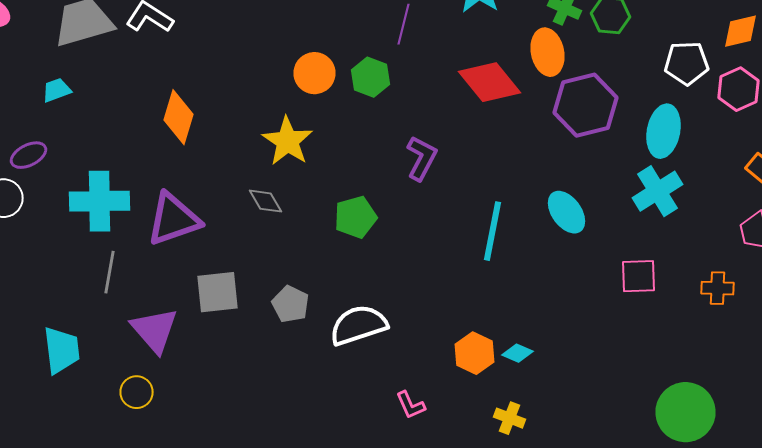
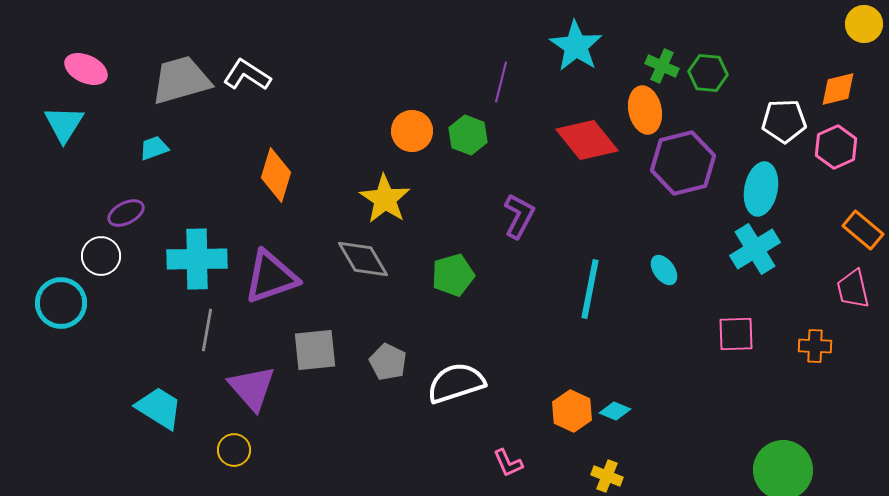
gray diamond: (266, 201) -> (363, 259), size x1.5
cyan ellipse: (566, 212) -> (664, 270), size x0.7
cyan trapezoid: (62, 350) -> (159, 408), turned -51

